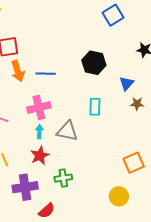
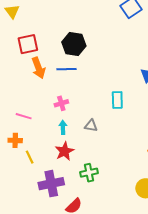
black hexagon: (94, 63) -> (74, 44), moved
pink cross: (39, 107) -> (61, 103), size x0.6
gray triangle: (67, 131) -> (91, 126), size x0.6

